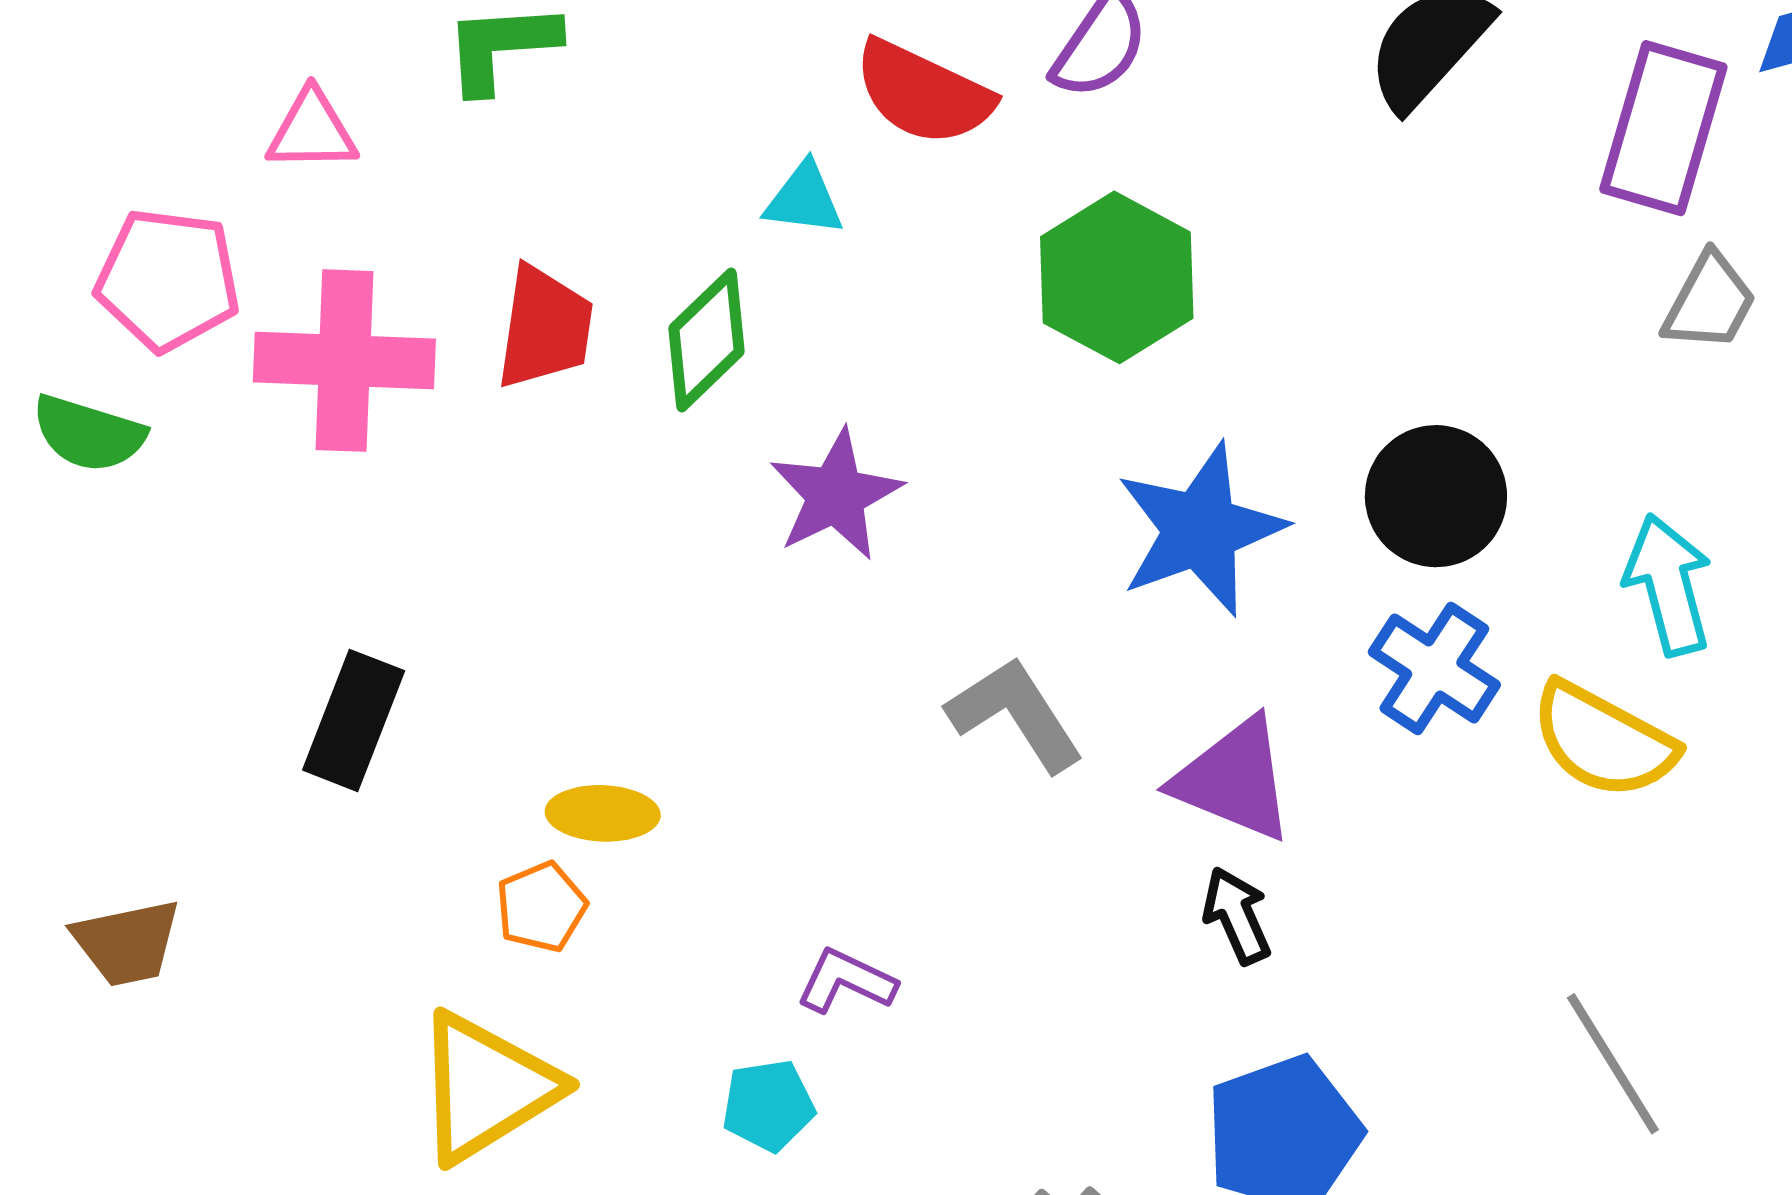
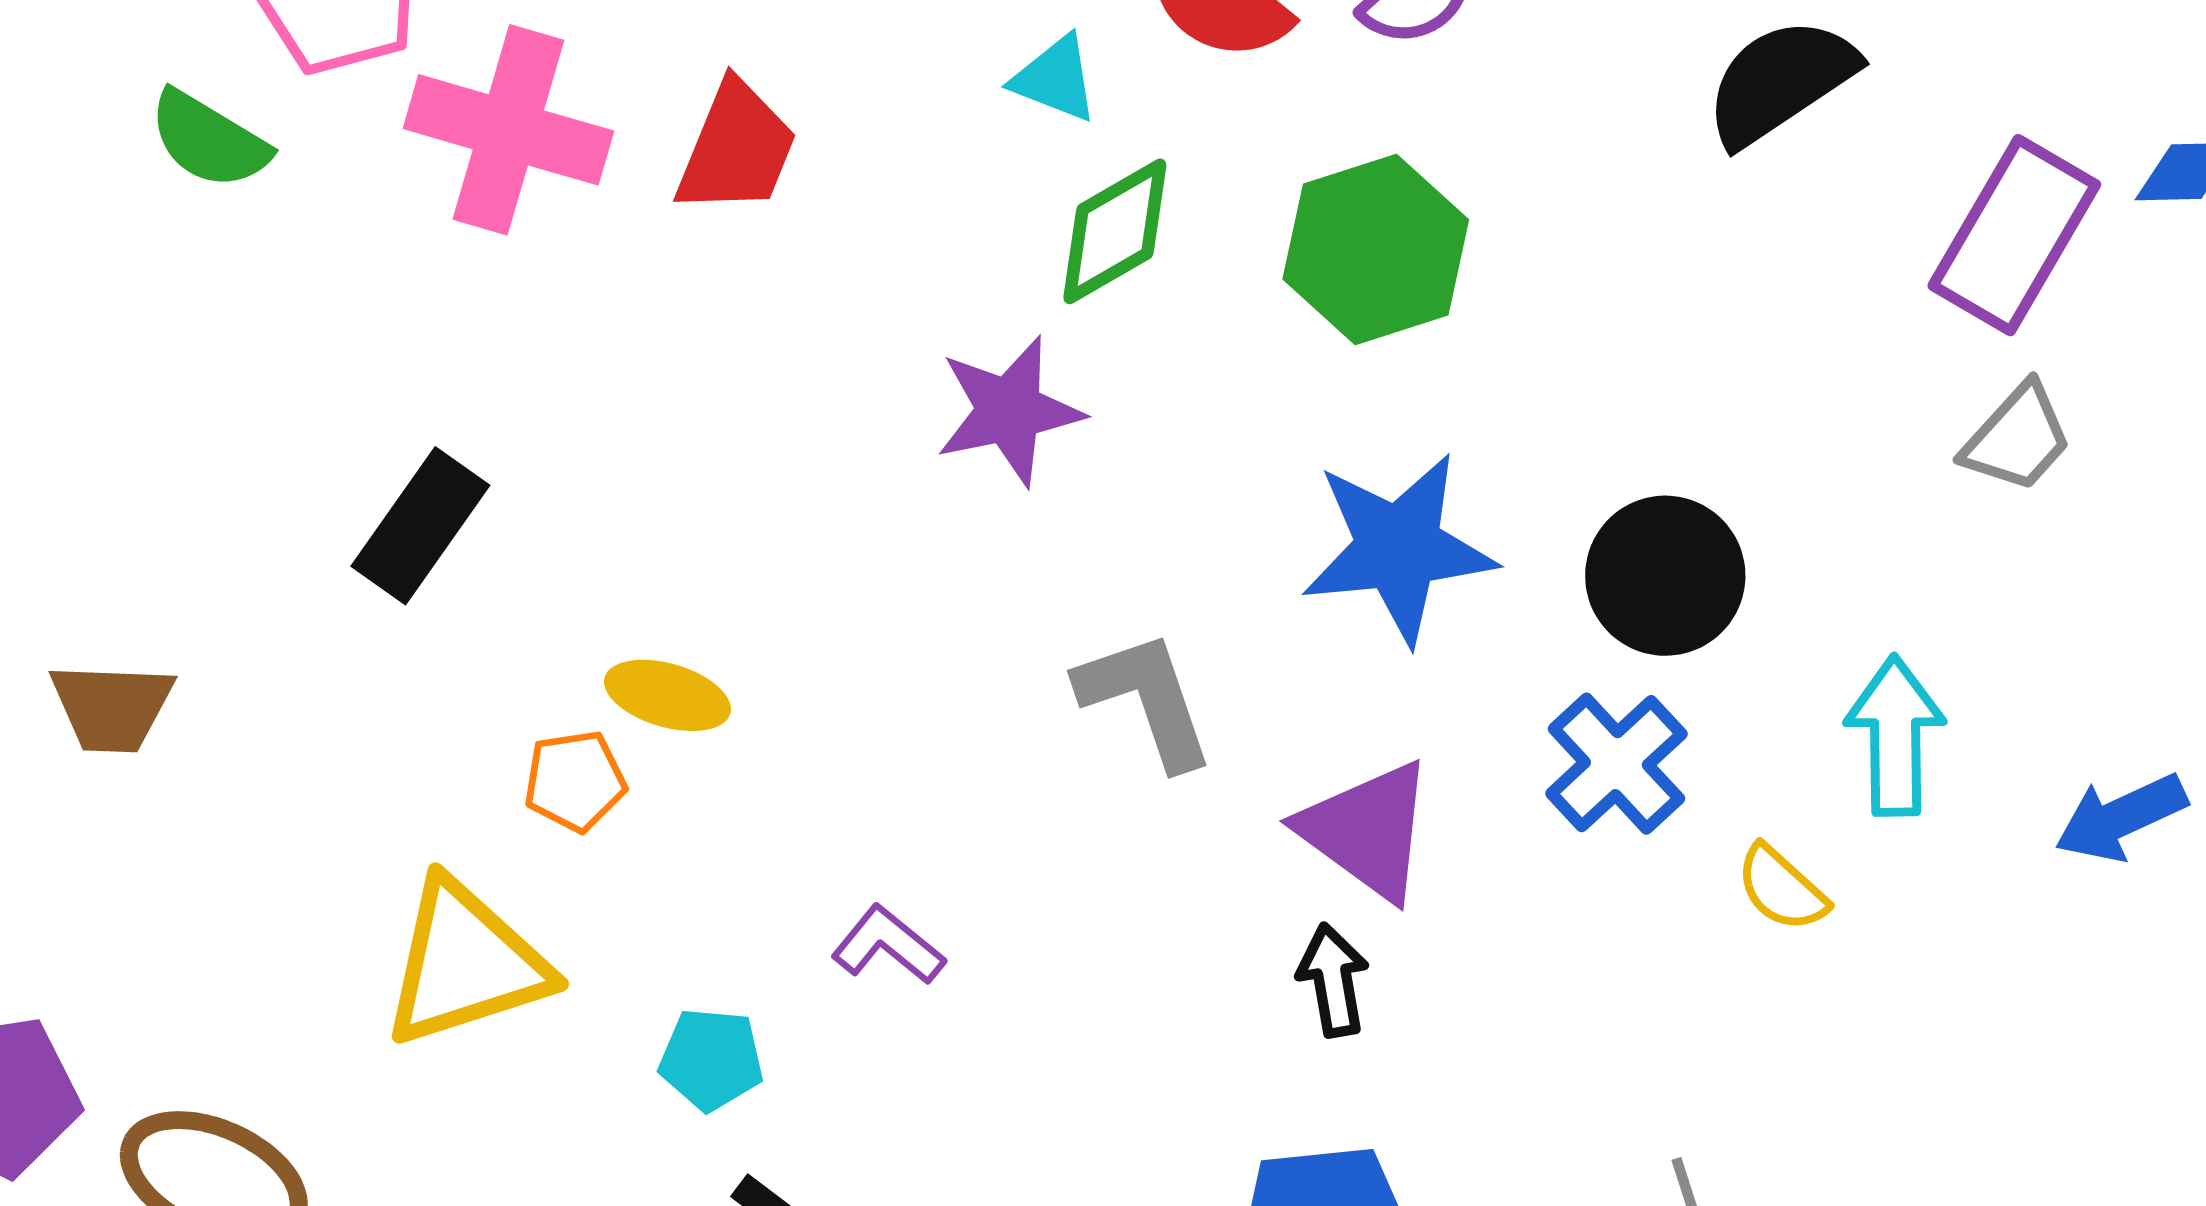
green diamond: (707, 340) -> (1115, 231), moved
yellow semicircle: (1603, 740) -> (1782, 888), size x0.6
cyan pentagon: (768, 1105) -> (711, 1059), moved

